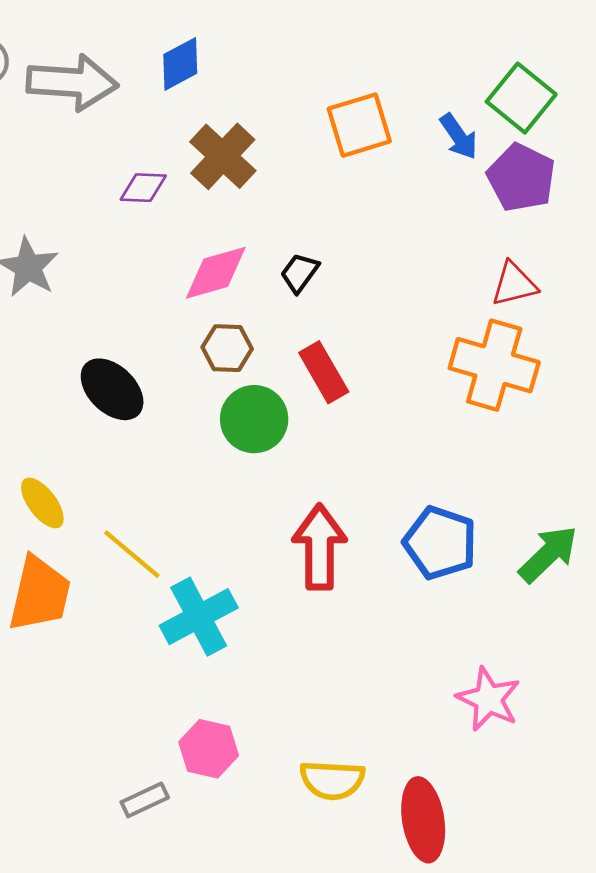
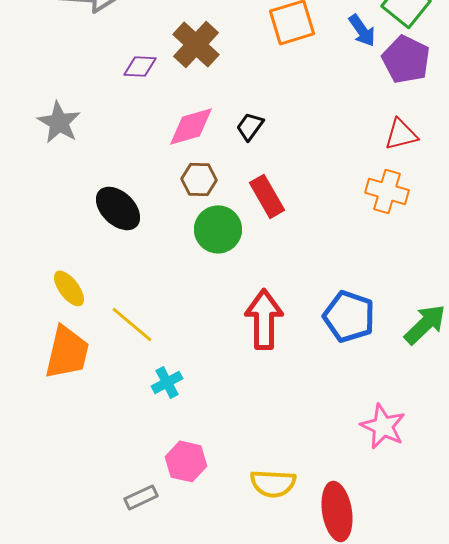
orange cross: (494, 365) -> (387, 191), size x0.7
cyan cross: (199, 617) -> (167, 382), moved, size x0.6

